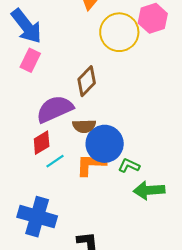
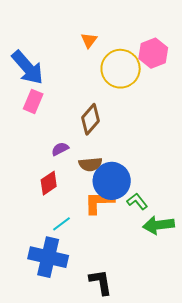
purple semicircle: (55, 109) -> (60, 149), size x0.5
cyan line: (55, 161) -> (61, 224), moved
green L-shape: (129, 166) -> (137, 201), turned 30

